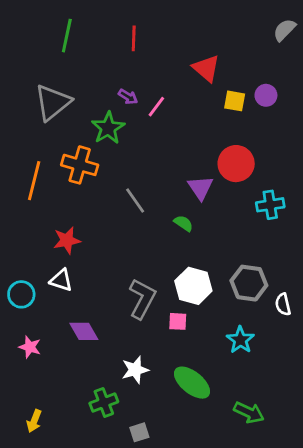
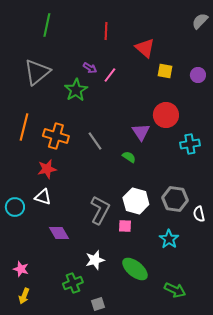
red line: (134, 38) -> (106, 31), moved
purple circle: (266, 95) -> (198, 75), moved
orange cross: (80, 165) -> (56, 136), moved
pink star: (30, 347) -> (21, 269), moved

